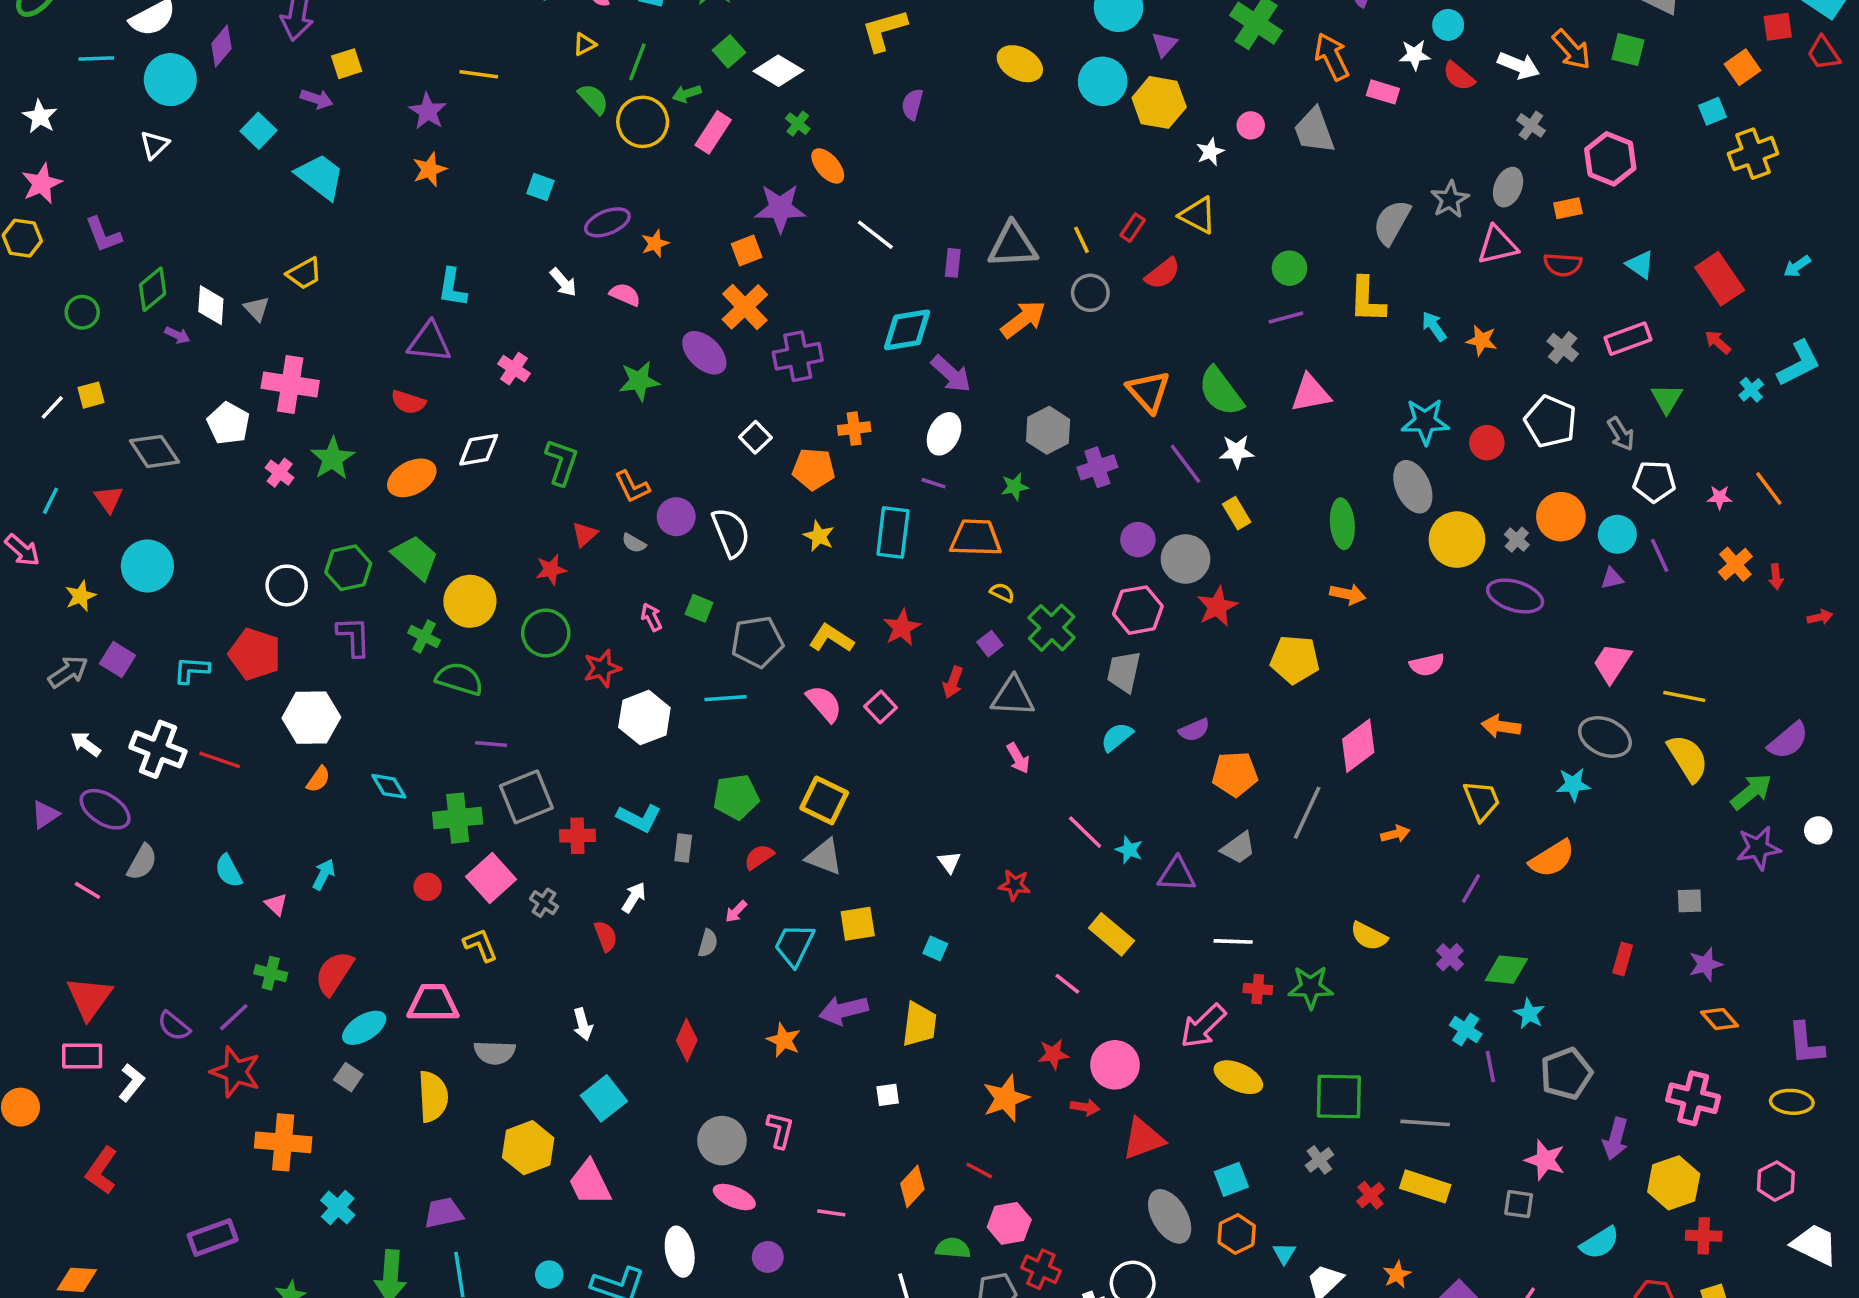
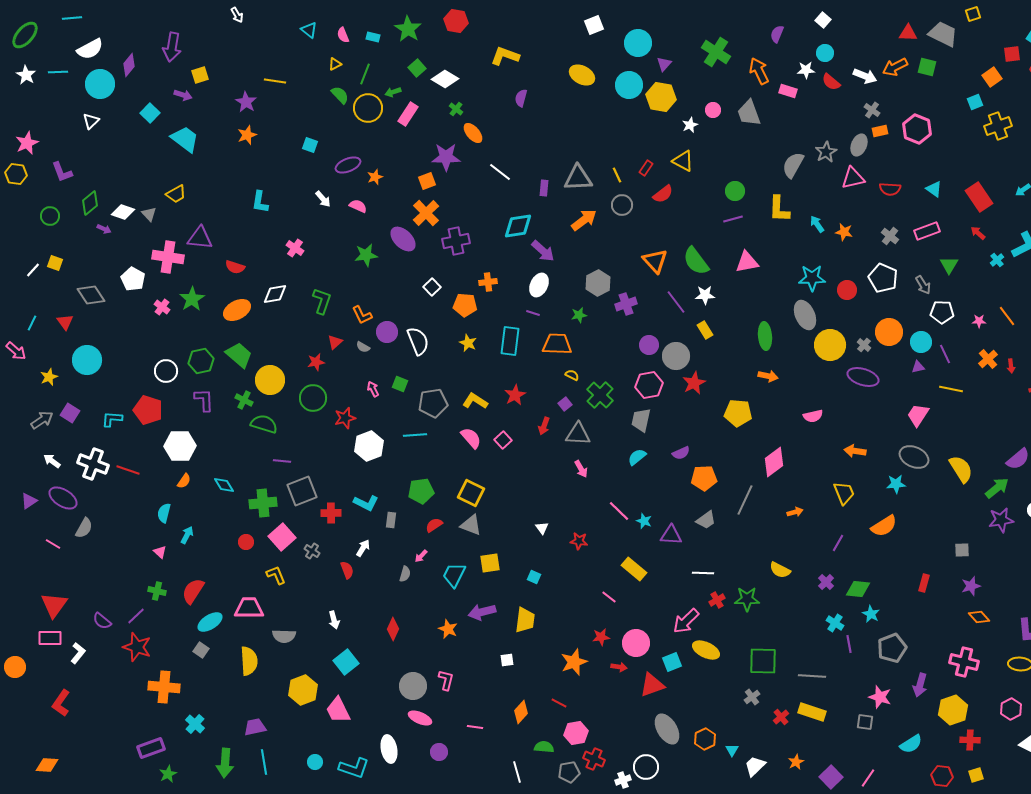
yellow L-shape: (884, 30) -> (505, 56), turned 36
orange arrow: (1571, 50) -> (895, 67), turned 105
white star: (40, 117) -> (26, 75), moved
orange rectangle: (1568, 208) -> (880, 131), moved
white diamond: (211, 305) -> (123, 212), turned -75
purple triangle: (429, 342) -> (200, 238), moved
yellow square: (91, 395) -> (55, 263), turned 35
yellow line: (1684, 696) -> (951, 389), moved
cyan semicircle: (228, 871) -> (164, 513), moved, turned 42
red cross: (1258, 989) -> (717, 600), turned -35
cyan square: (1231, 1179) -> (672, 662), moved
purple rectangle: (213, 1238) -> (151, 748), moved

